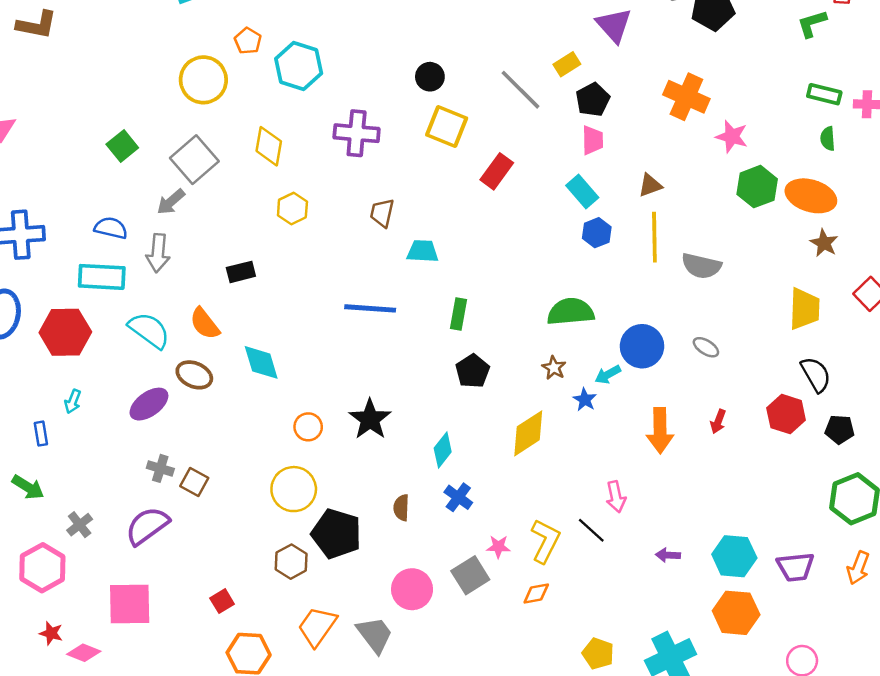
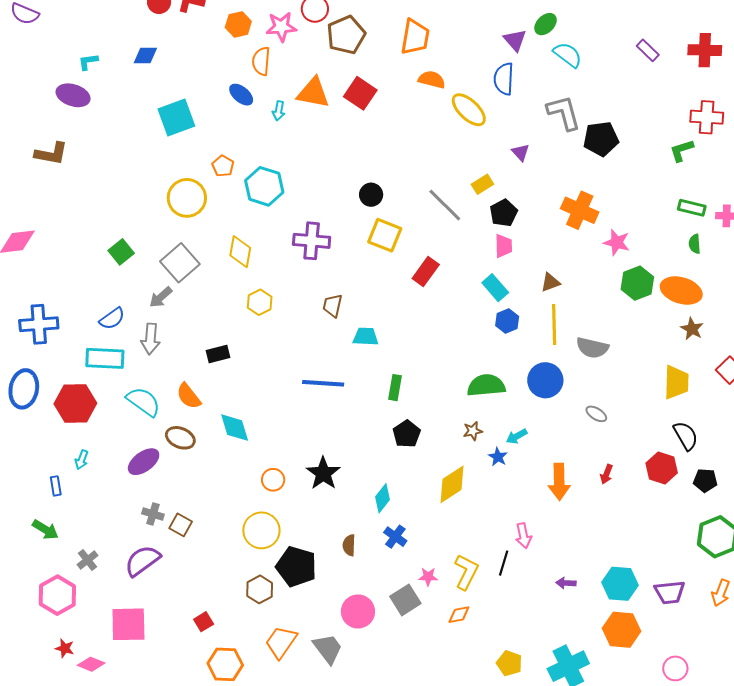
purple triangle: (614, 25) -> (520, 152), size x0.6
blue semicircle: (111, 228) -> (112, 319), turned 132
blue circle: (642, 346) -> (545, 380), moved
brown star: (554, 368) -> (473, 431), turned 30
black line: (591, 530) -> (504, 563), turned 65

